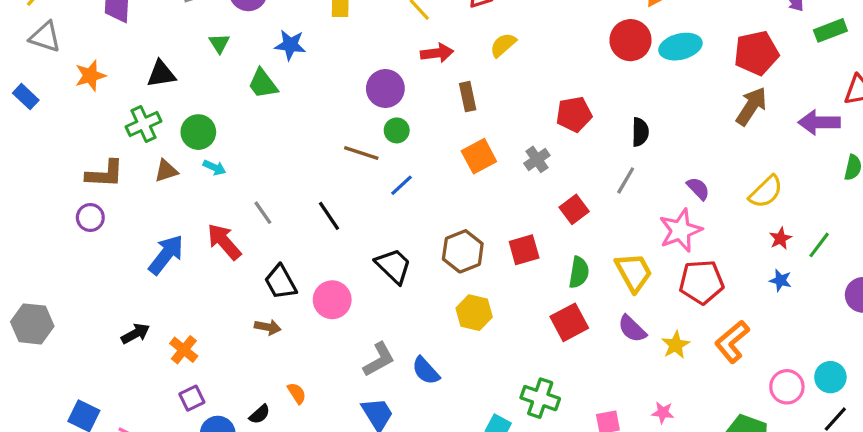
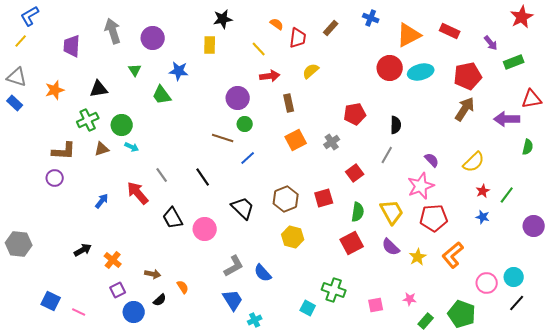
gray triangle: (45, 37) -> (17, 77), moved
blue arrow: (166, 255) -> (102, 201), size x0.6
brown arrow: (268, 327) -> (153, 274), moved

